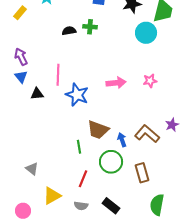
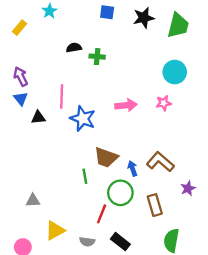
green cross: (90, 27) -> (97, 57), moved
cyan circle: (146, 33) -> (175, 72), moved
purple star: (172, 125) -> (188, 188), moved
gray triangle: (32, 169) -> (33, 201), turned -40
red line: (83, 179) -> (102, 214), moved

